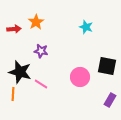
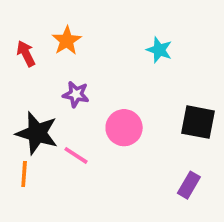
red arrow: (14, 29) -> (26, 54), turned -112
pink circle: (80, 77) -> (124, 128), moved
purple rectangle: (110, 100) -> (189, 185), moved

